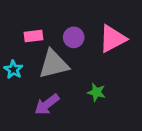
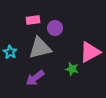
pink rectangle: (33, 36) -> (33, 20), moved
pink triangle: (113, 39) -> (90, 52), moved

